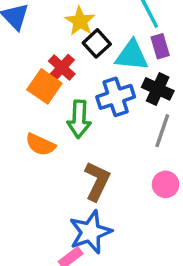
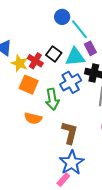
yellow star: (80, 21) -> (20, 63), moved
red cross: (62, 68) -> (35, 61), moved

